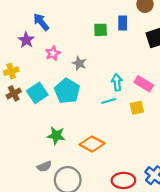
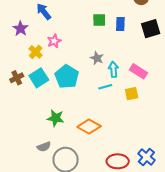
blue rectangle: (123, 23) -> (120, 24), moved
purple star: (26, 40) -> (21, 29), moved
gray star: (79, 63) -> (97, 58), moved
yellow cross: (11, 71) -> (36, 52), moved, turned -32

